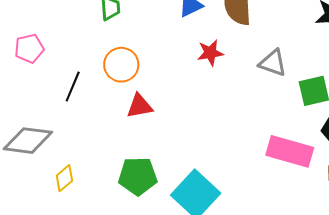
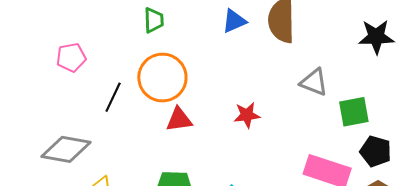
red star: (210, 53) -> (247, 115), moved
orange circle: (121, 65) -> (162, 78), size x1.4

